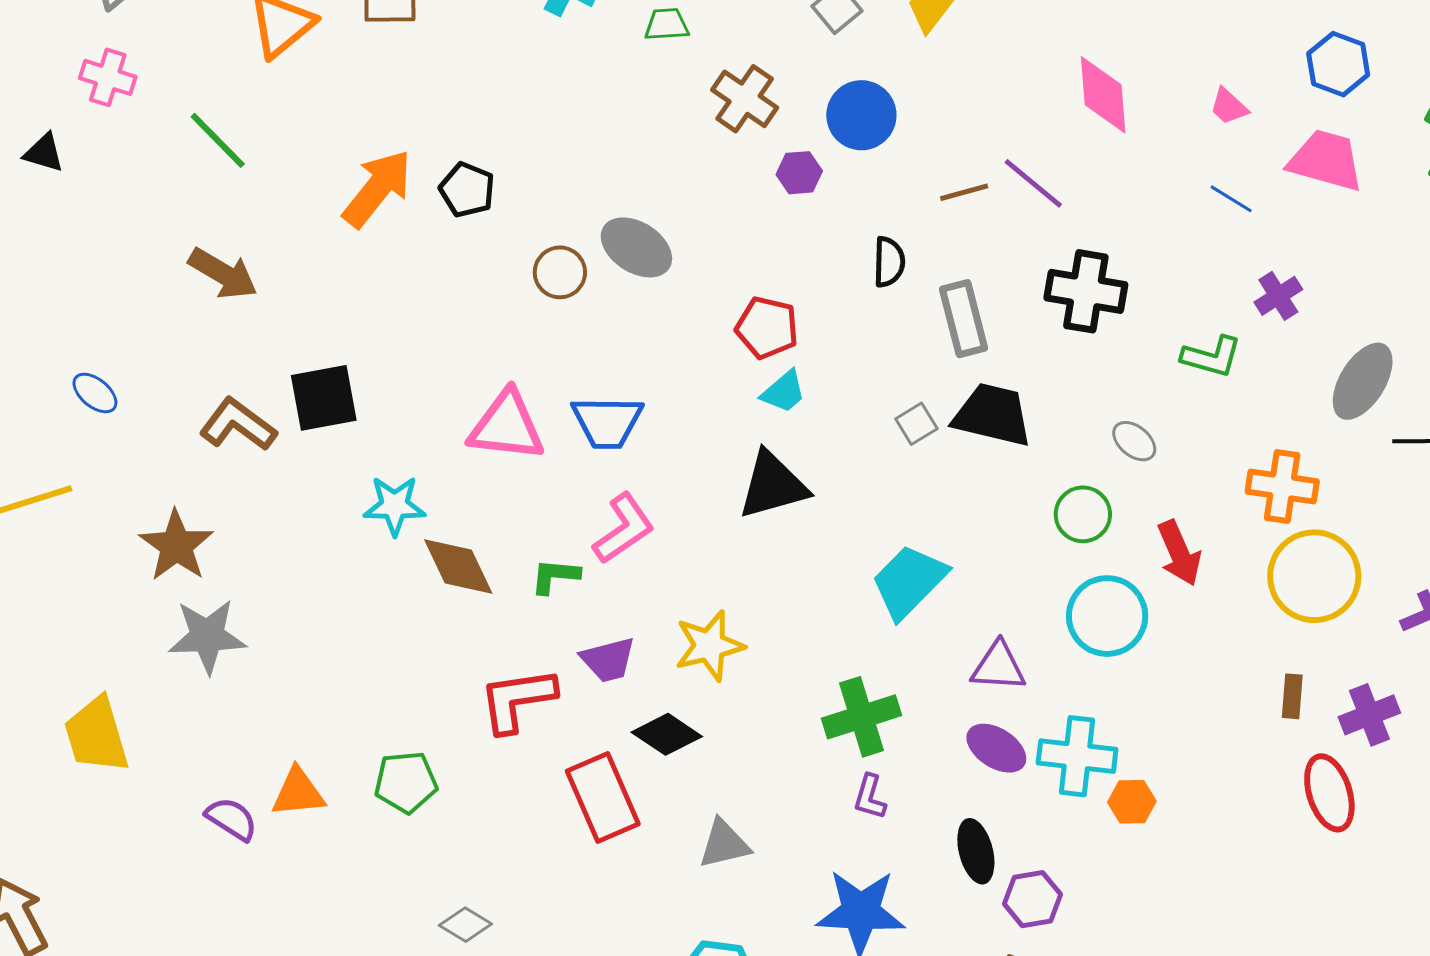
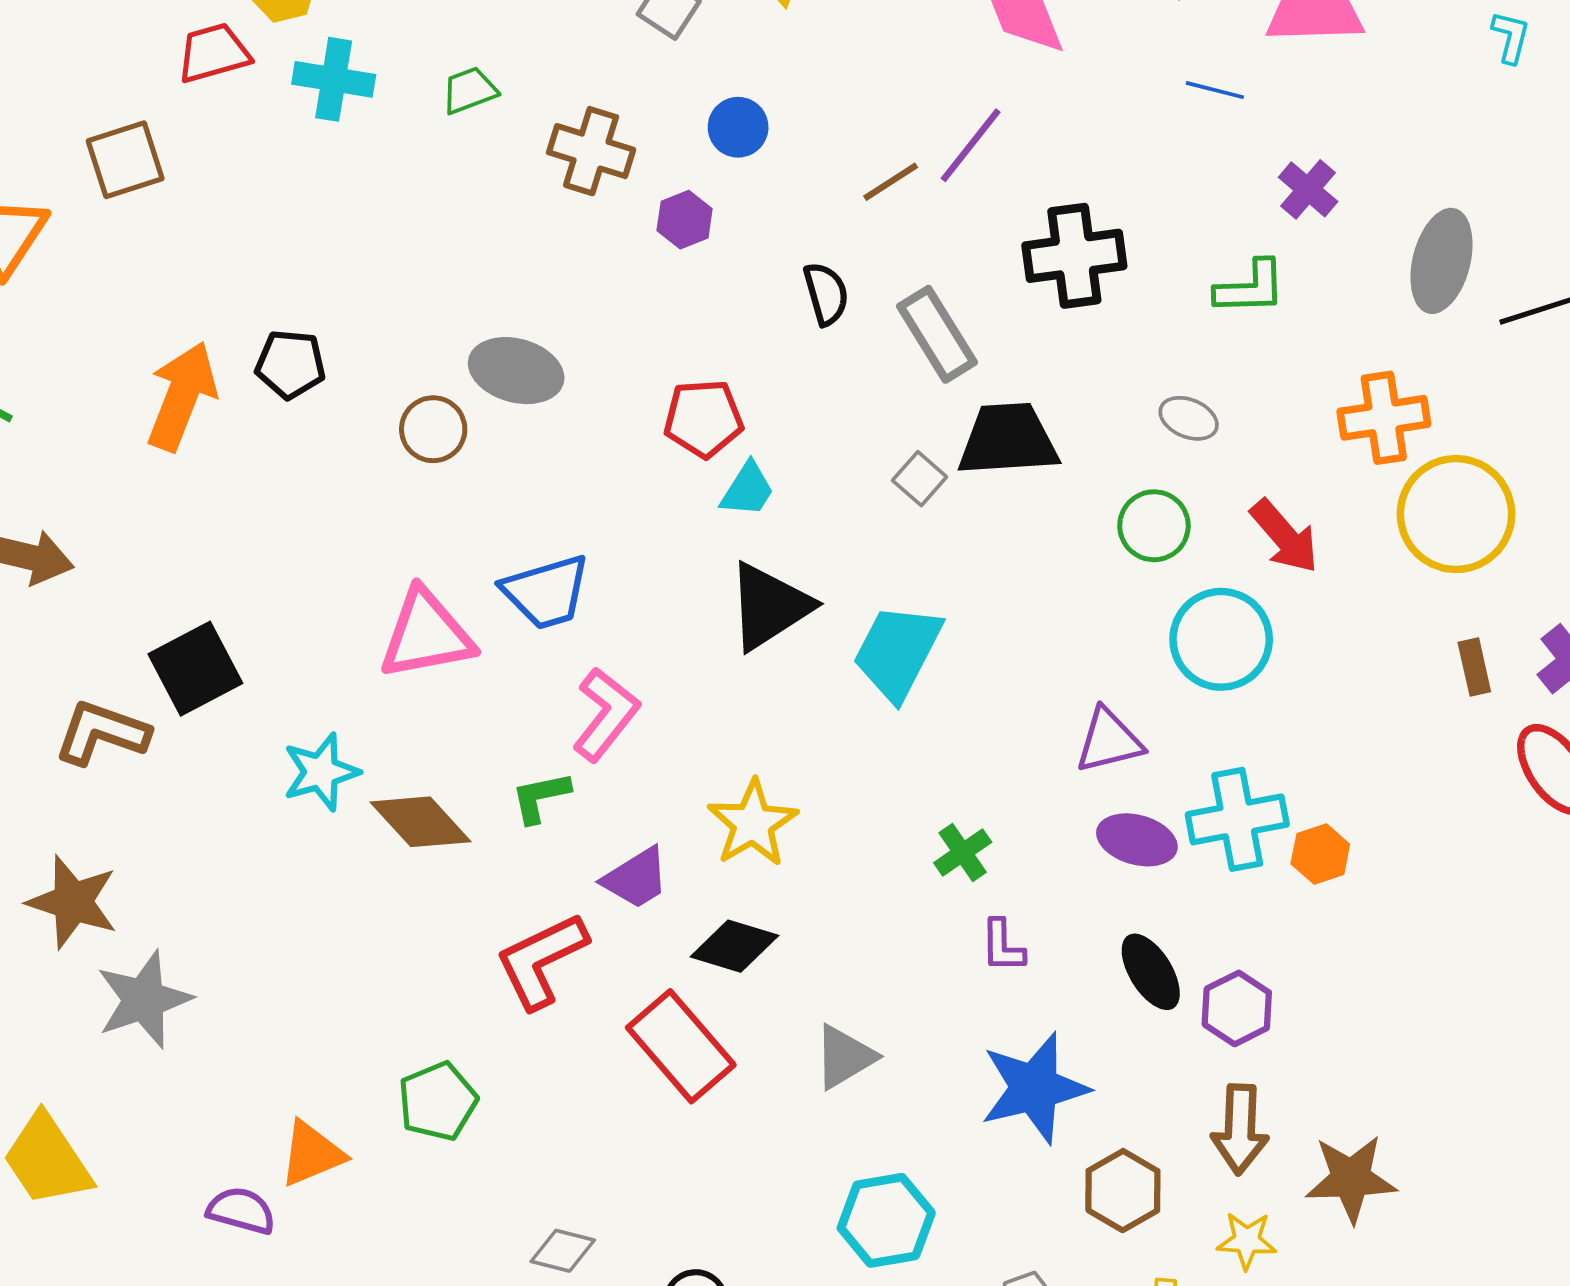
blue circle: (861, 115) -> (738, 127), size x0.7
purple line: (1033, 183) -> (971, 145), turned -74
cyan trapezoid: (909, 581) -> (897, 652), moved
green cross: (862, 717) -> (963, 852), size x0.6

